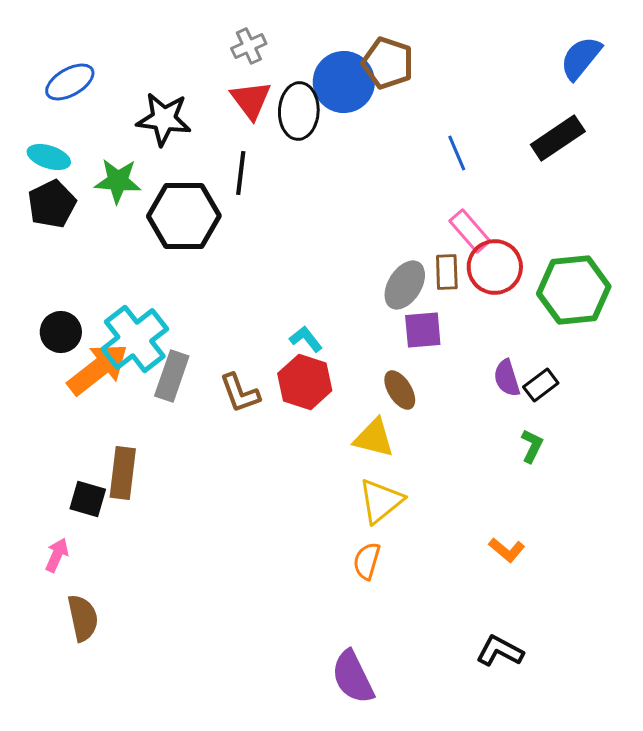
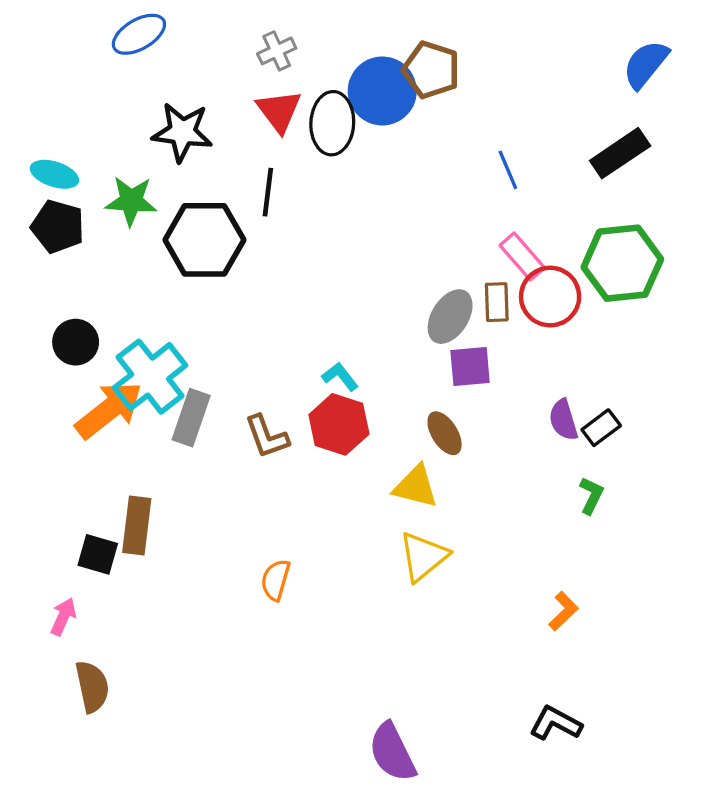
blue ellipse: (70, 82) -> (139, 34), moved
black pentagon: (52, 204) -> (58, 227), turned -30
green hexagon: (574, 290) -> (622, 263), moved
black circle: (61, 332) -> (76, 342), moved
orange L-shape: (507, 550) -> (563, 611), turned -84
orange semicircle: (367, 561) -> (276, 580), moved

